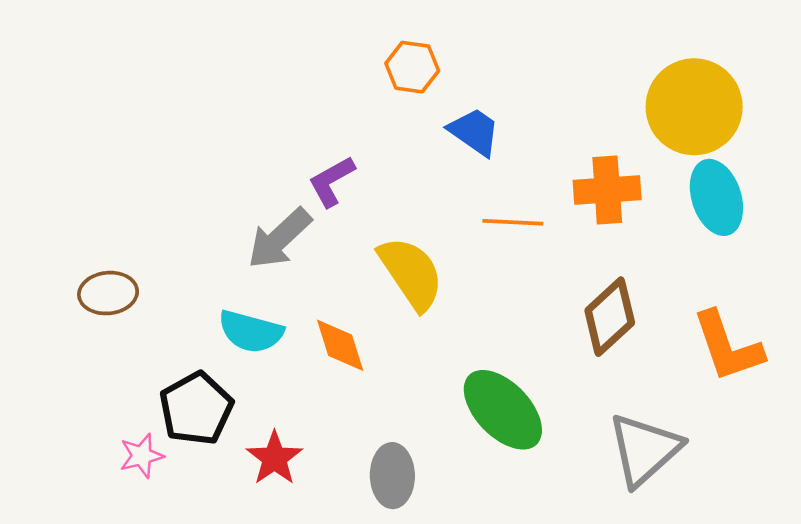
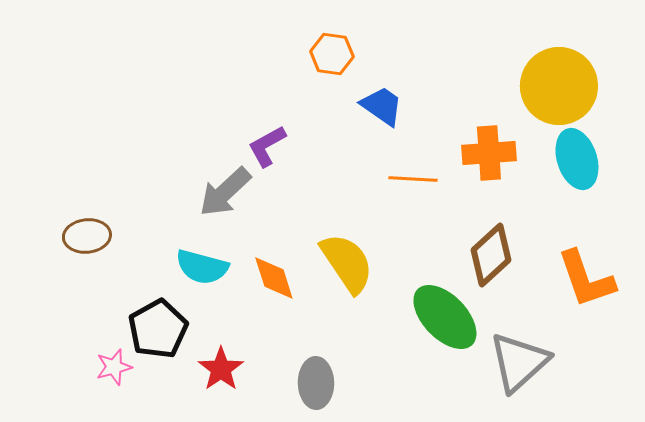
yellow semicircle: (411, 273) -> (347, 263), moved
green ellipse: (503, 410) -> (445, 317), moved

